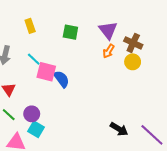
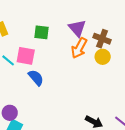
orange arrow: (109, 51) -> (79, 48), size x1.5
pink square: (46, 72) -> (26, 56), moved

